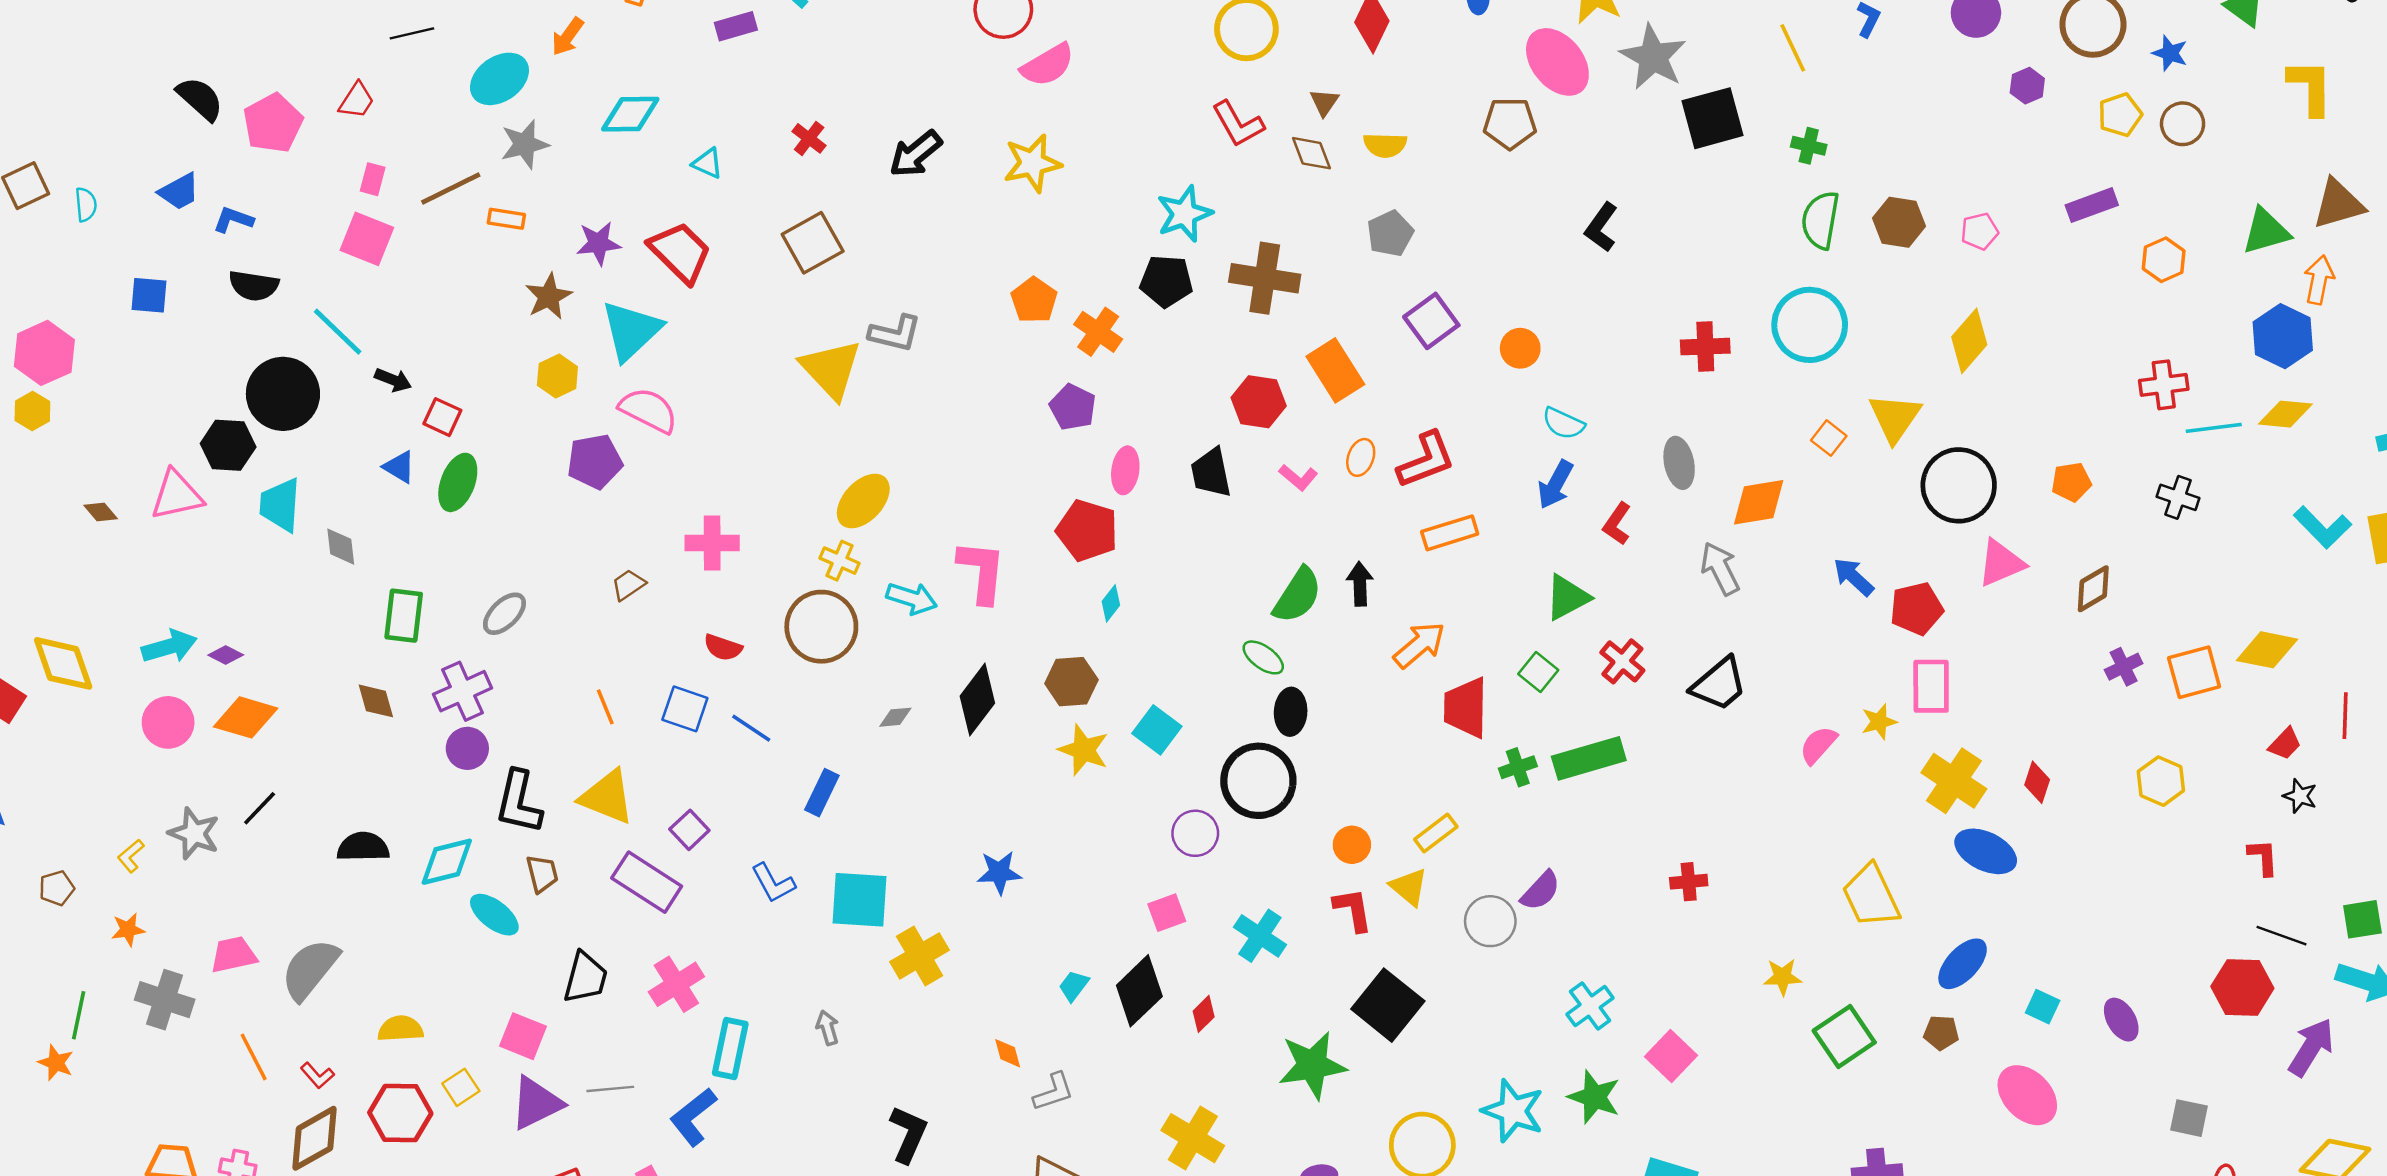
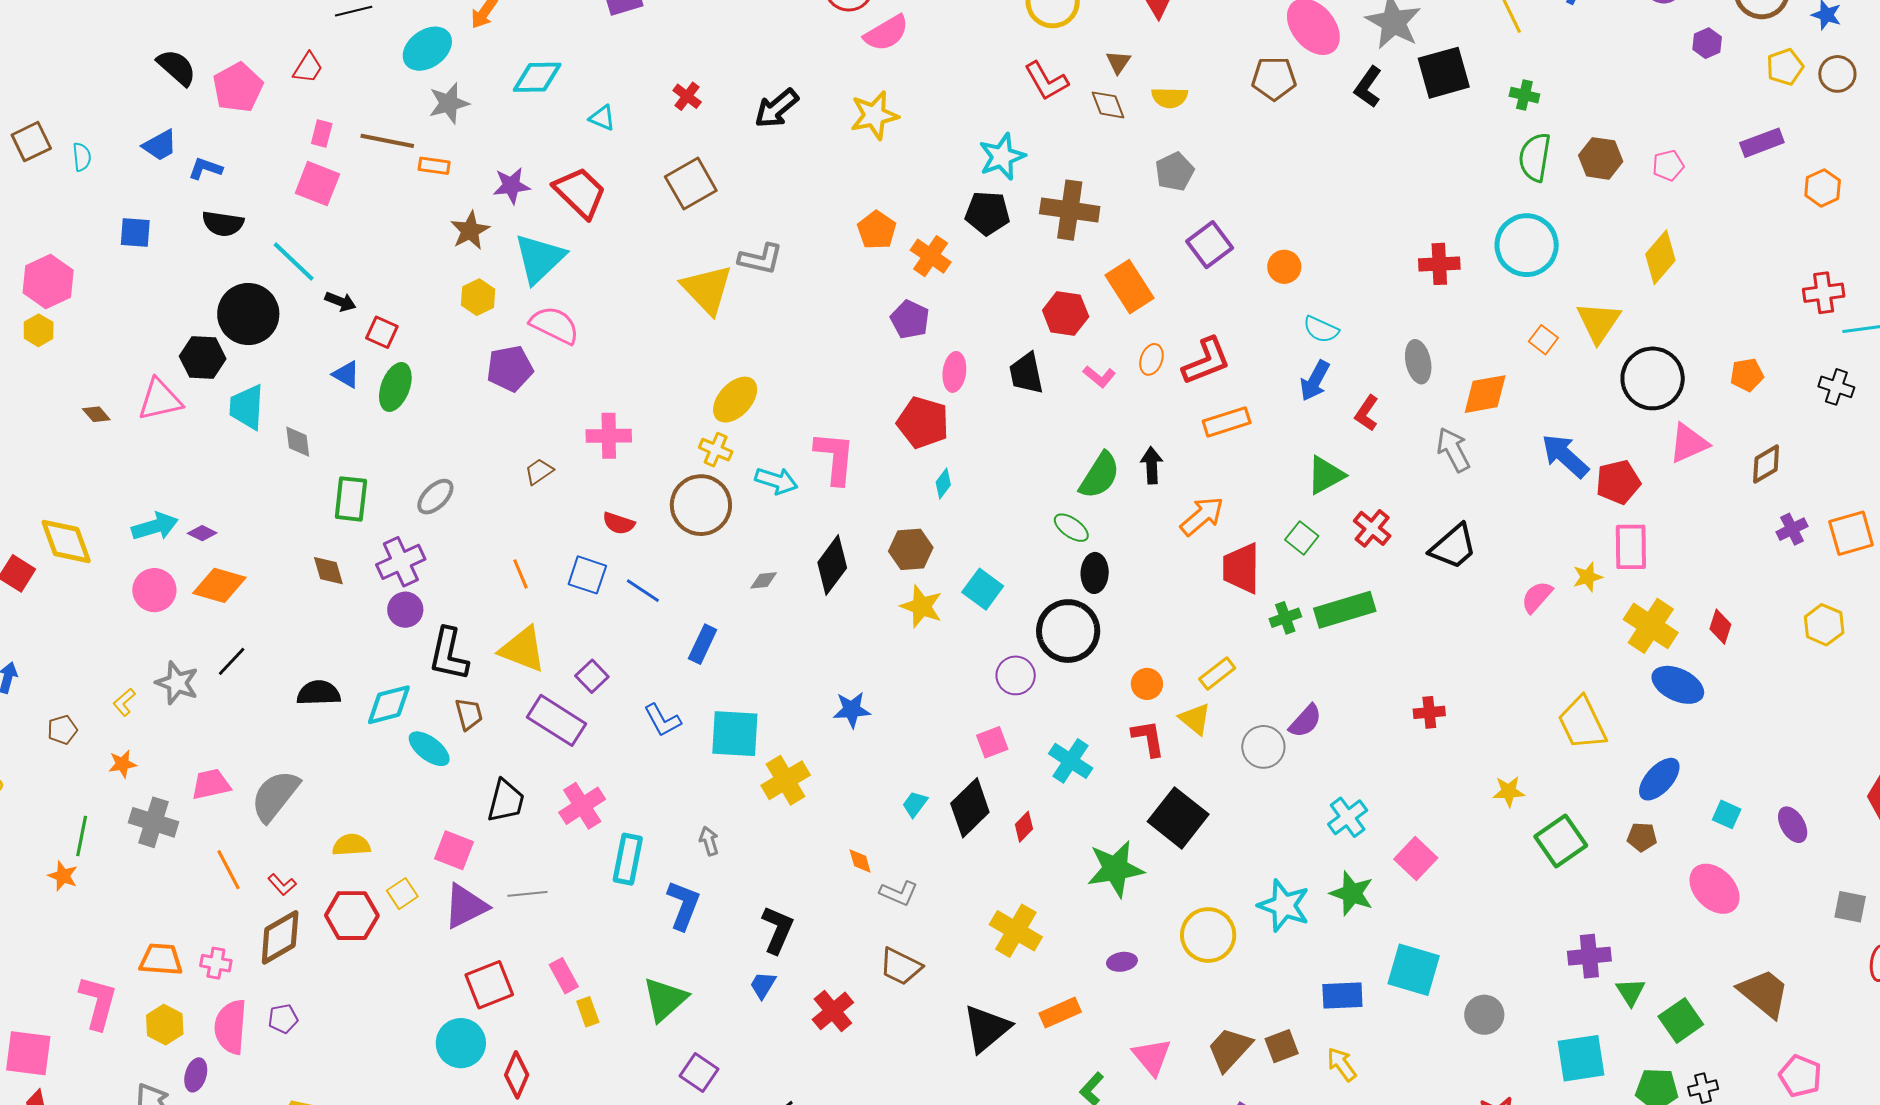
brown line: (451, 189) -> (387, 141), turned 38
black L-shape: (1601, 227) -> (1368, 87), moved
blue arrow: (1854, 577) -> (1565, 456), size x1.4
gray L-shape: (1053, 1092) -> (899, 893), turned 42
blue L-shape: (693, 1117) -> (683, 905), moved, turned 150

